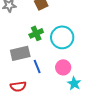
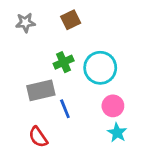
pink circle: (63, 67) -> (113, 106), moved
red semicircle: (18, 86) -> (38, 137), turned 63

